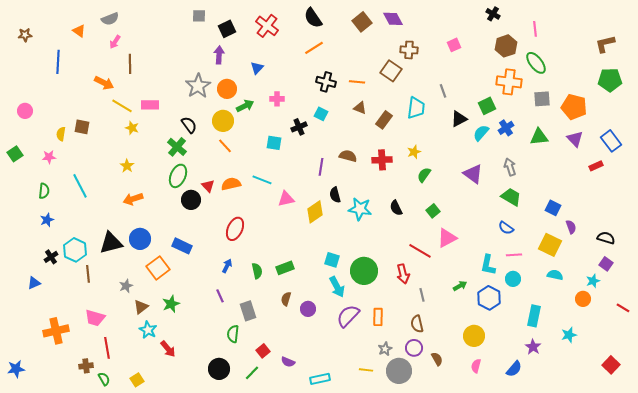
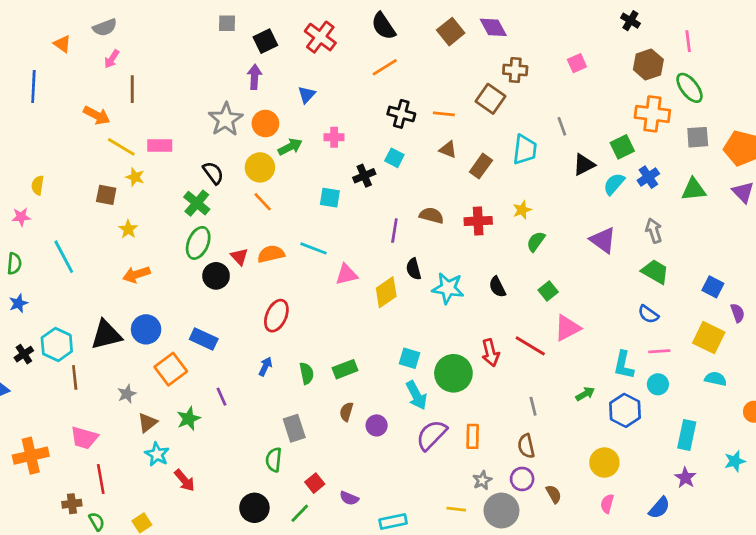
brown square: (82, 127) -> (106, 195), moved
red arrow: (403, 274) -> (490, 353), moved
purple line: (220, 296) -> (222, 397), moved

